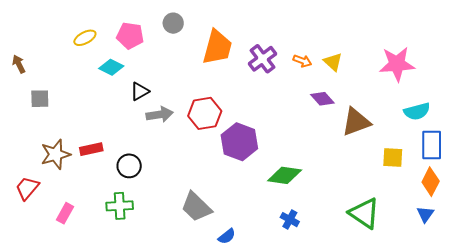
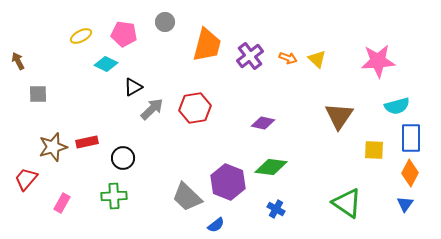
purple diamond: (322, 99) -> (263, 123), moved, turned -35
gray arrow: (160, 114) -> (152, 109), turned -35
brown triangle: (356, 122) -> (339, 116), turned -36
purple hexagon: (239, 142) -> (228, 182), moved

